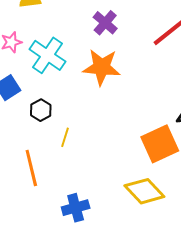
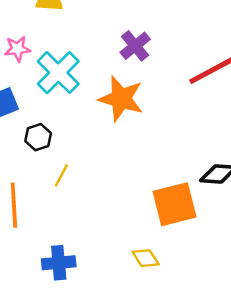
yellow diamond: (144, 191) -> (146, 258), size x0.6

